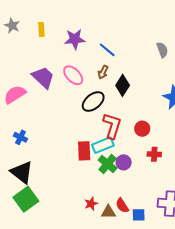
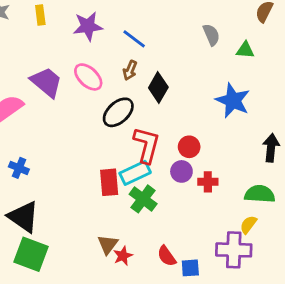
purple circle: (124, 162) -> (181, 171), moved
green square: (26, 199) -> (31, 254), turned -30
brown triangle: (108, 212) -> (108, 244), moved, turned -49

